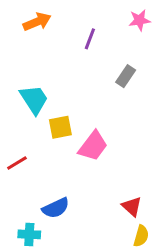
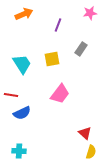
yellow square: (60, 127) -> (52, 59), moved
red line: (17, 163) -> (11, 95), moved, turned 40
blue semicircle: (56, 208) -> (22, 113), moved

